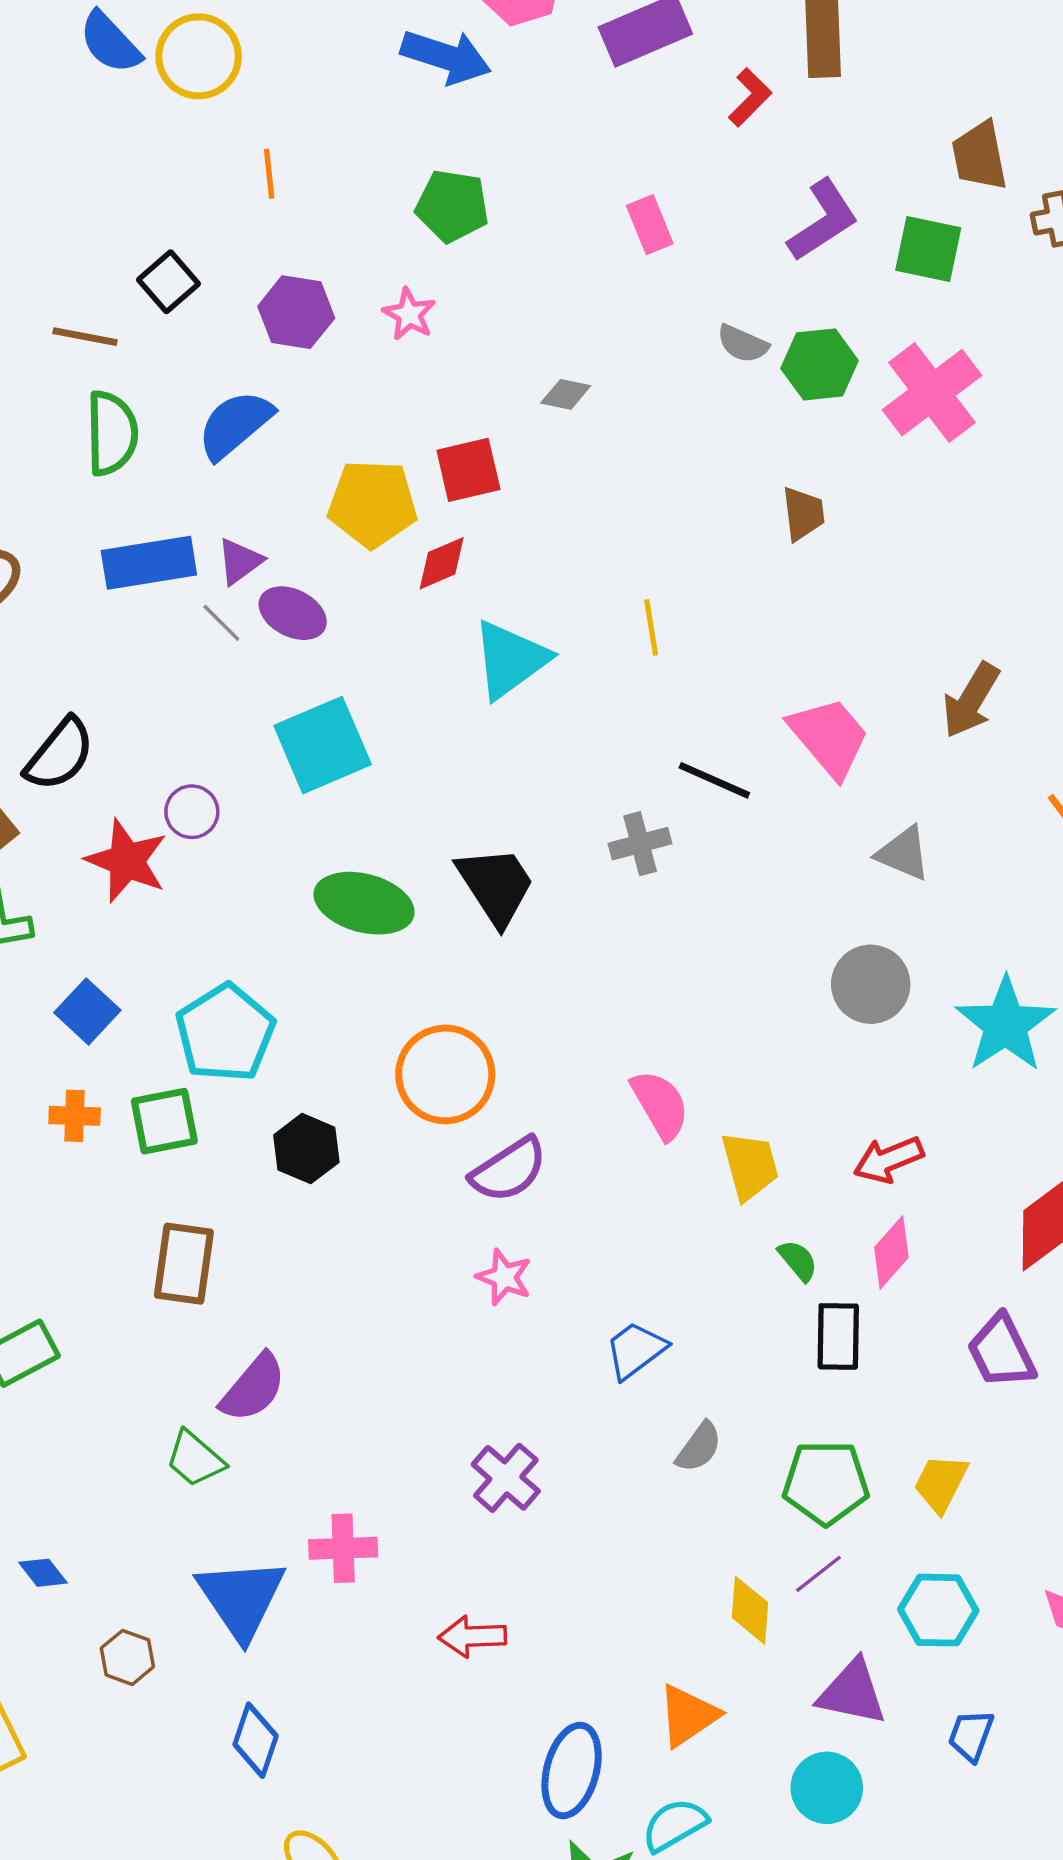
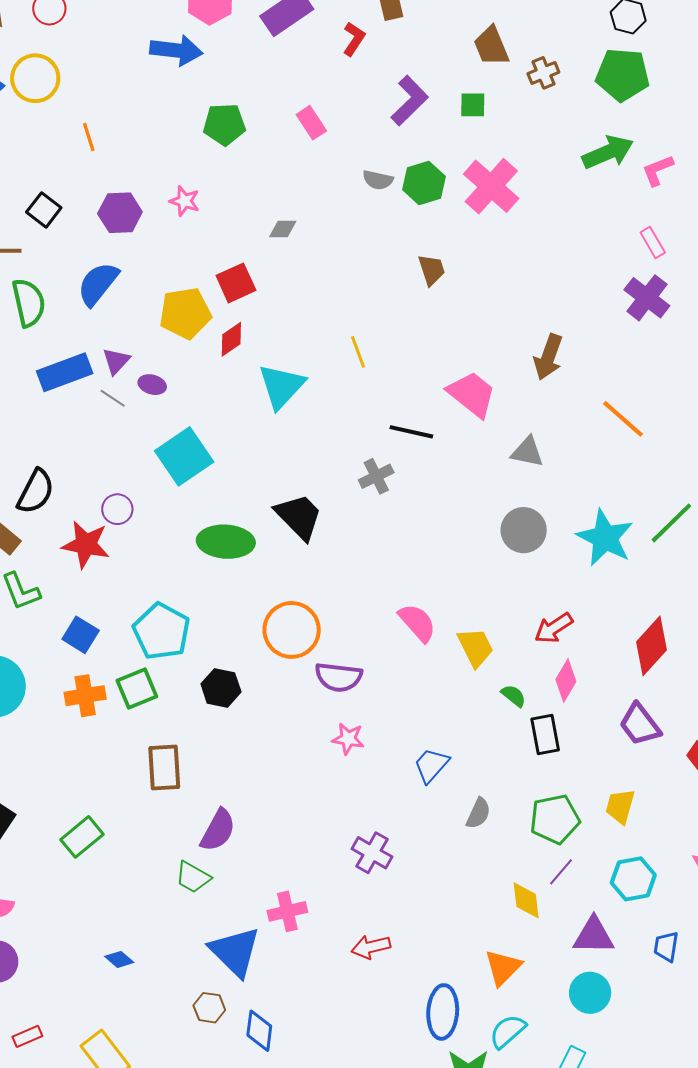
green pentagon: (452, 206) -> (224, 124), moved
green square: (928, 249) -> (473, 105), size x0.7
purple ellipse: (293, 613) -> (152, 385), size x0.7
orange cross: (75, 1116) -> (85, 696), size x1.4
purple semicircle: (509, 1170) -> (339, 677), turned 51
brown hexagon: (127, 1657) -> (209, 1008), moved

